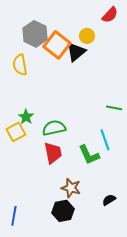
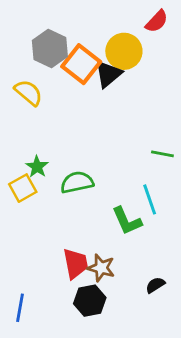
yellow circle: (87, 36) -> (124, 51), size x1.6
yellow semicircle: (20, 65) -> (28, 93), turned 140
red trapezoid: (53, 153) -> (76, 264), moved

